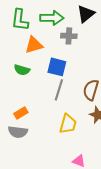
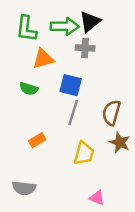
black triangle: (86, 14) -> (90, 22), moved
orange rectangle: (21, 113) -> (37, 140), moved
gray semicircle: (18, 132) -> (24, 188), moved

